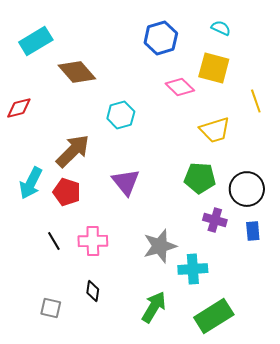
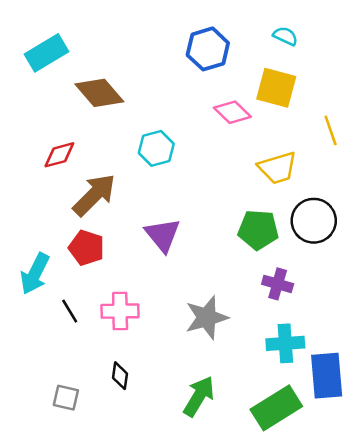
red diamond: (19, 108) -> (59, 155), moved
cyan arrow: (31, 183) -> (35, 274), moved
black circle: (247, 189) -> (314, 221), moved
blue rectangle: (253, 231) -> (327, 376), moved, size x1.8
cyan cross: (193, 269) -> (285, 343), moved

